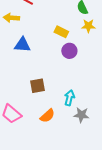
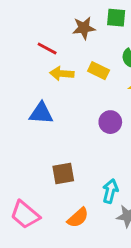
yellow arrow: (11, 18) -> (62, 74), moved
yellow rectangle: (61, 32) -> (99, 71), moved

